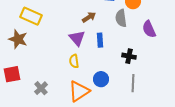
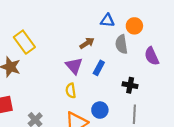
yellow rectangle: (31, 16) -> (24, 42), turned 30
blue rectangle: (100, 40) -> (99, 68), turned 32

